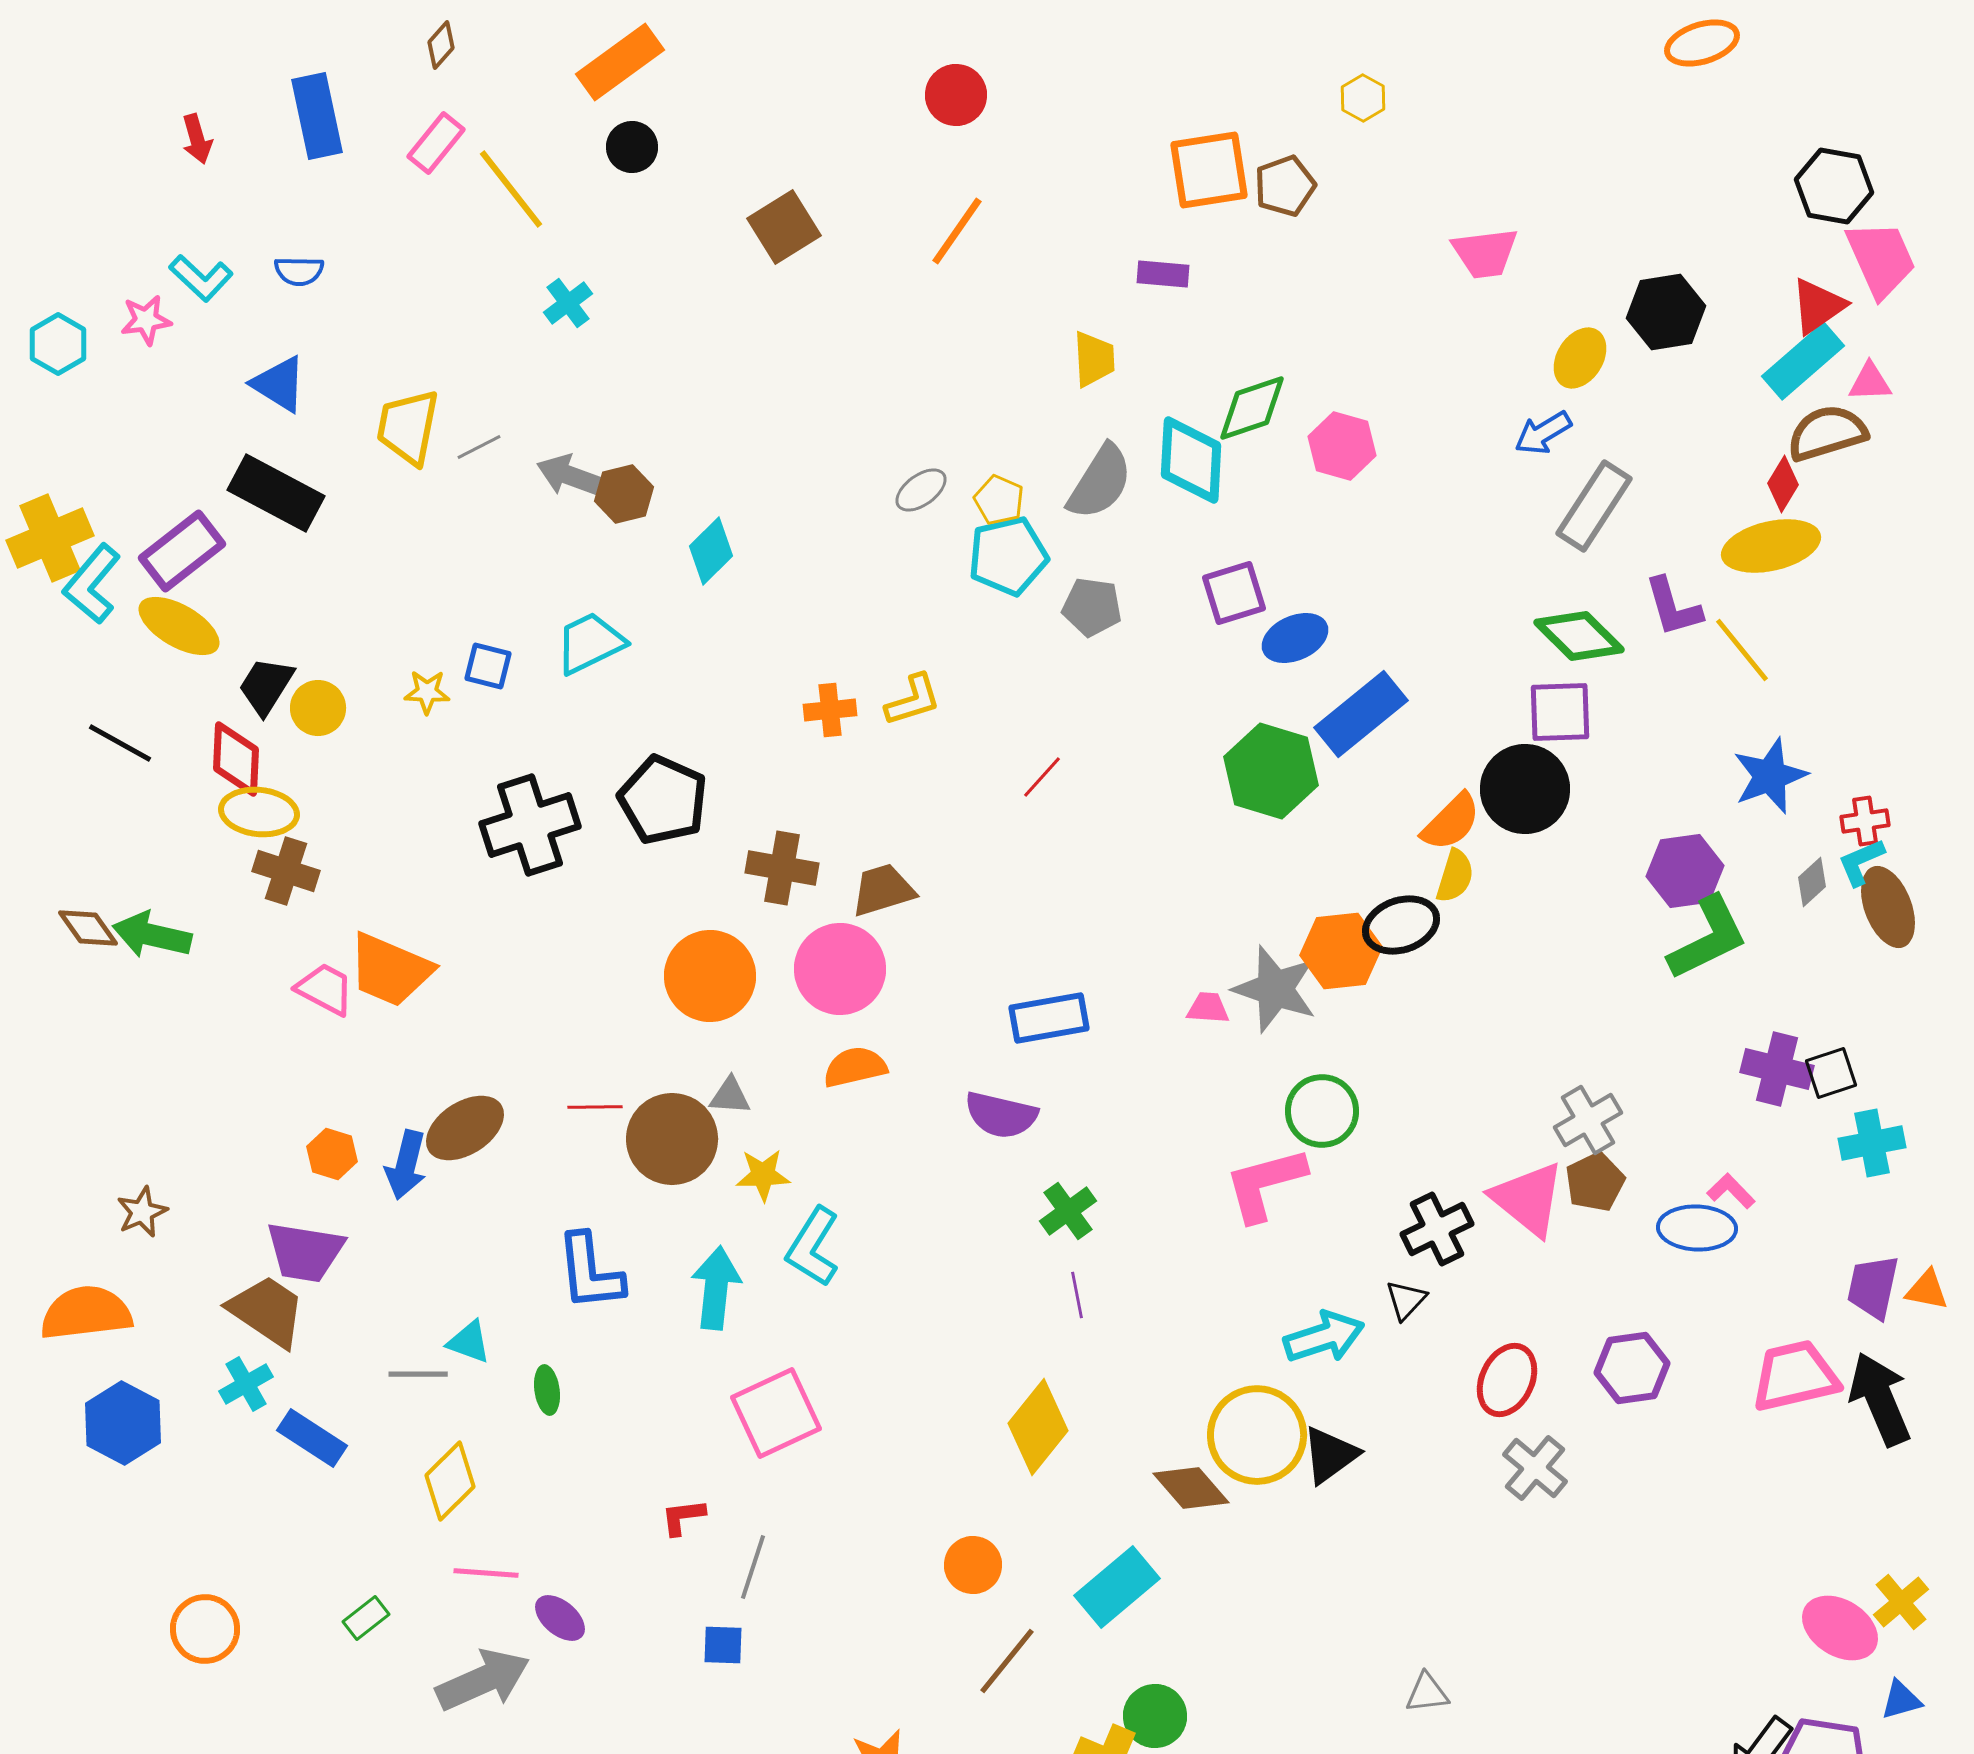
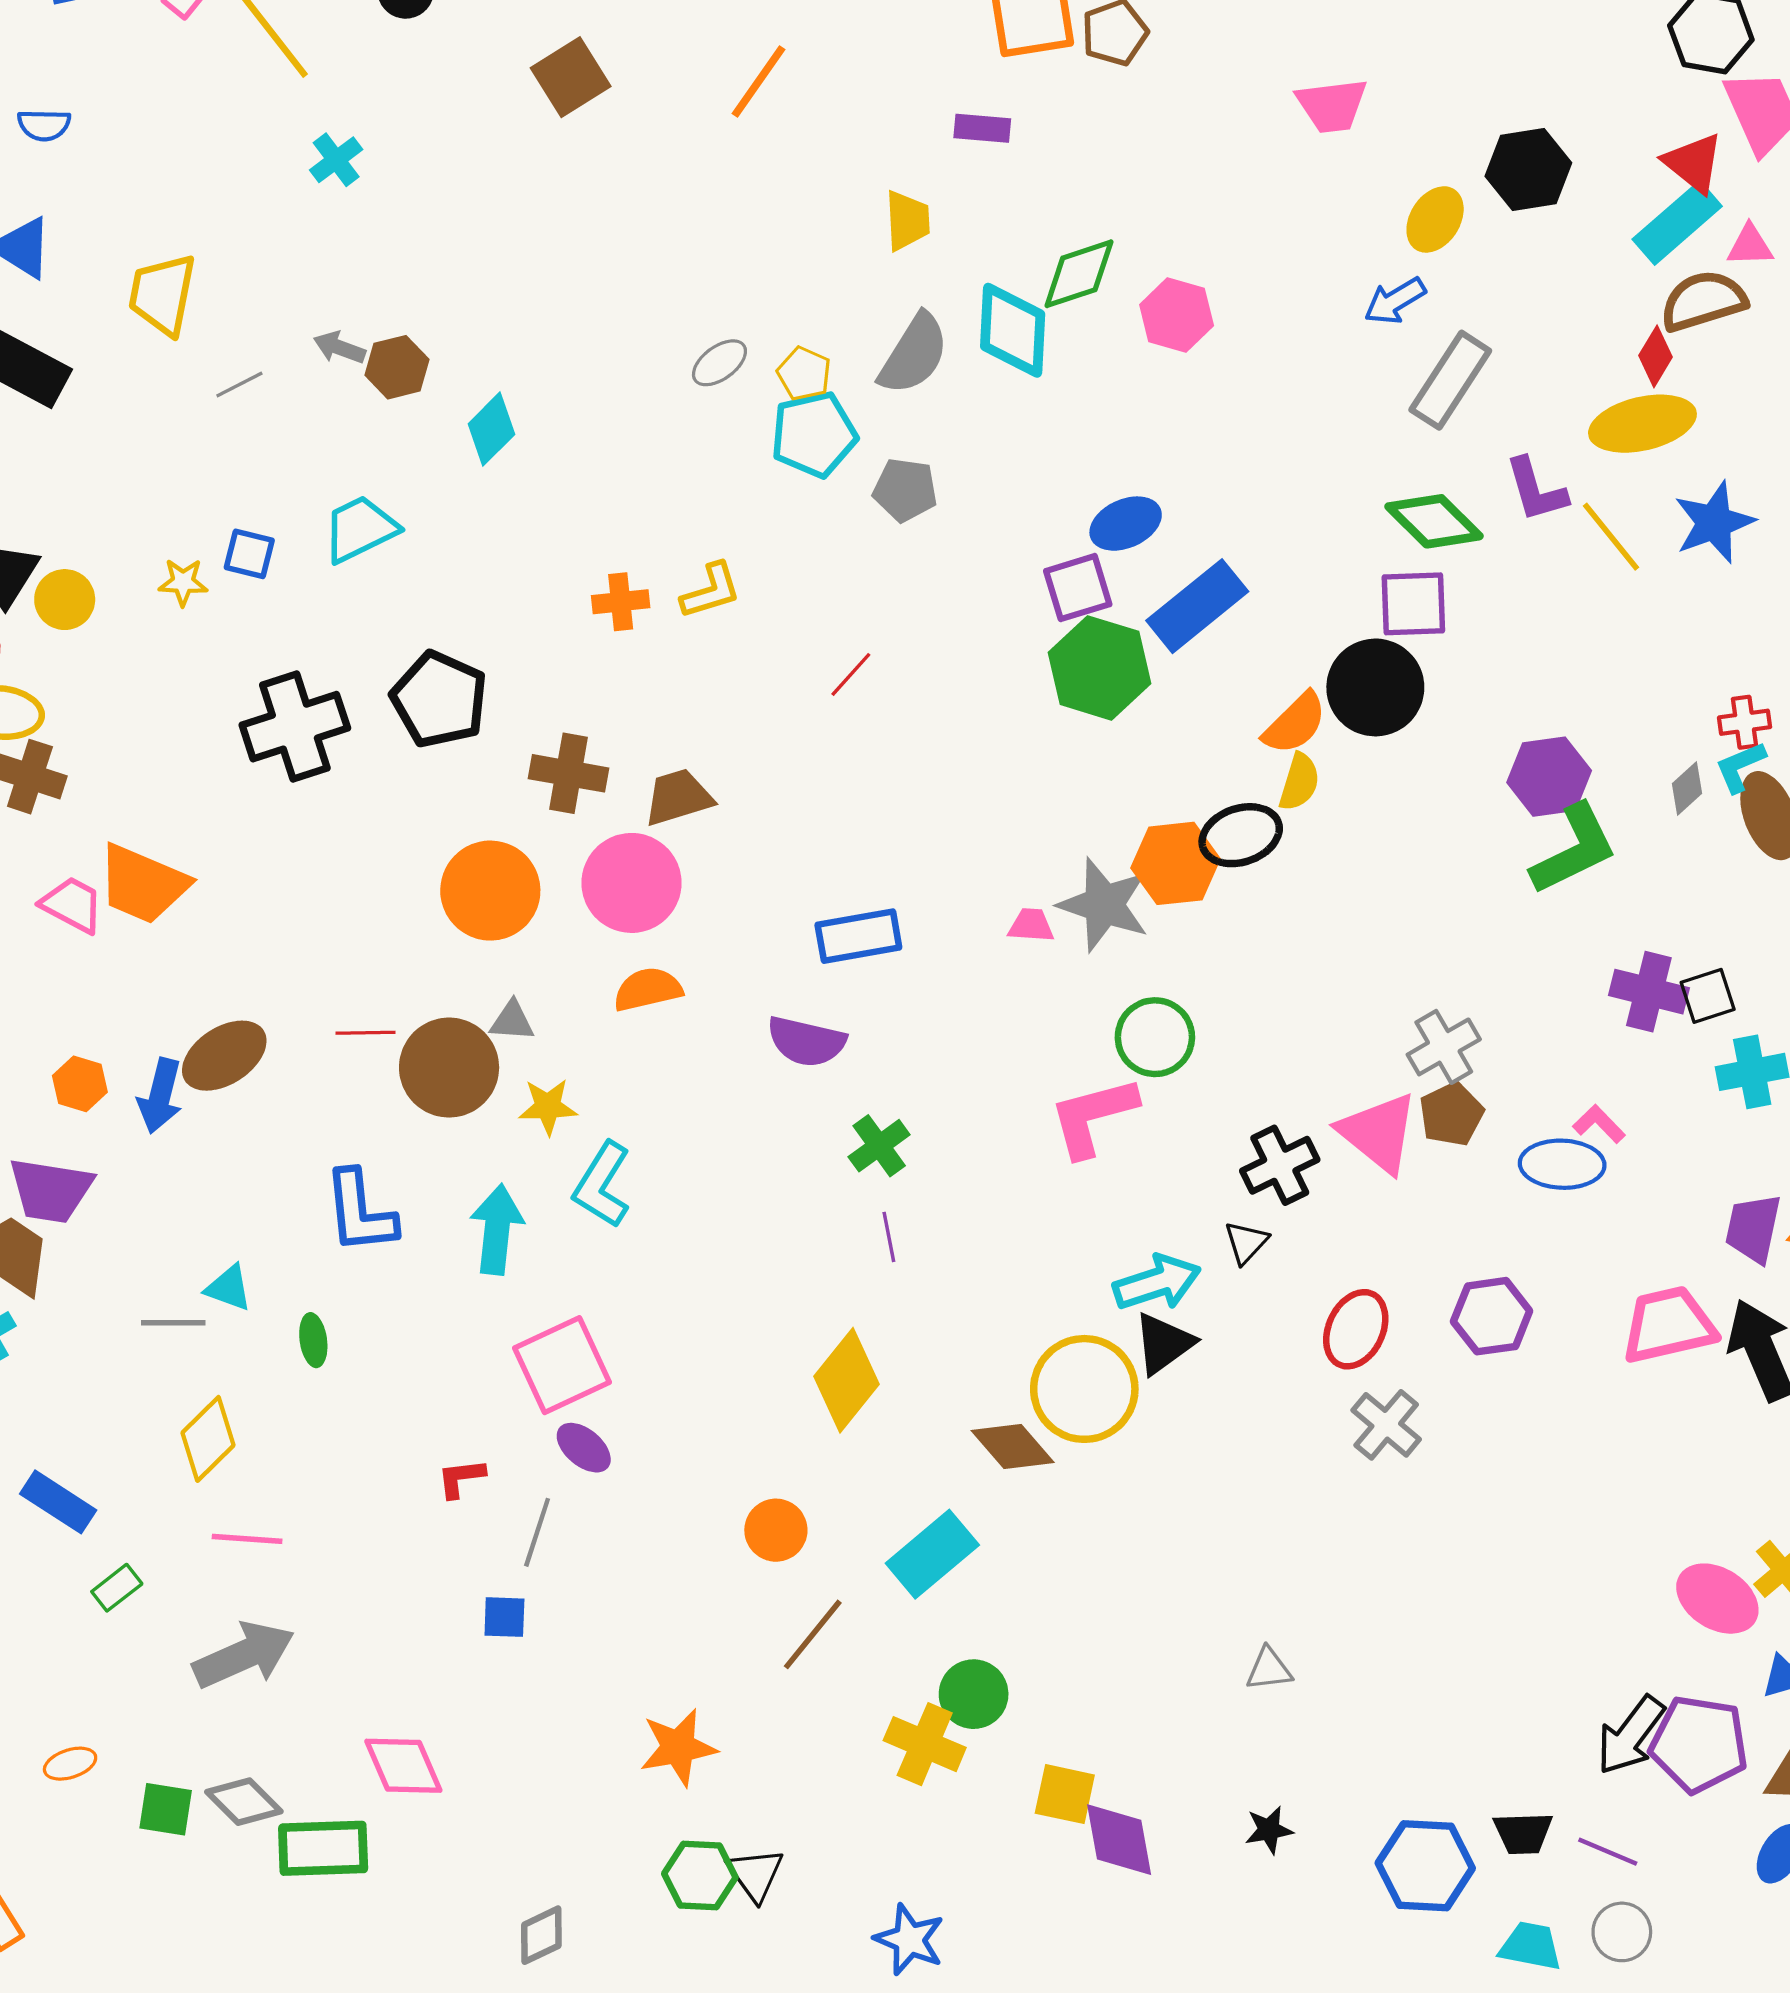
red triangle: (1818, 306) -> (1694, 163), turned -46
gray line: (479, 447) -> (239, 385), moved
gray arrow: (571, 476) -> (339, 348), size x0.7
purple square: (1234, 593) -> (1078, 588), moved
blue star: (1770, 776) -> (1714, 522), moved
blue rectangle: (312, 1438) -> (58, 1502), moved
black triangle: (1330, 1455) -> (1164, 1343), moved
purple ellipse: (560, 1618) -> (584, 1448), moved

